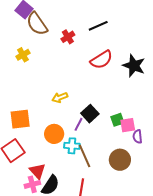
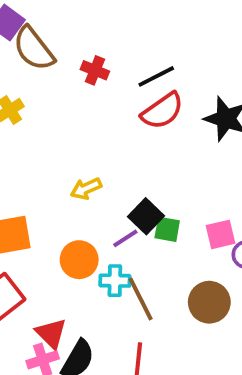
black line: (98, 26) -> (156, 76), moved
red cross: (68, 37) -> (95, 70), turned -32
green square: (117, 120) -> (167, 229), moved, turned 32
purple line: (79, 124) -> (125, 238), turned 32

